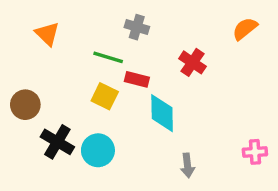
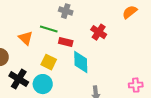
orange triangle: (47, 34) -> (26, 38), moved
yellow square: (105, 96) -> (49, 62), moved

